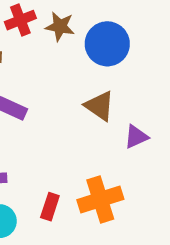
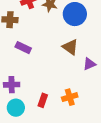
orange cross: (100, 200) -> (70, 97), size x0.7

